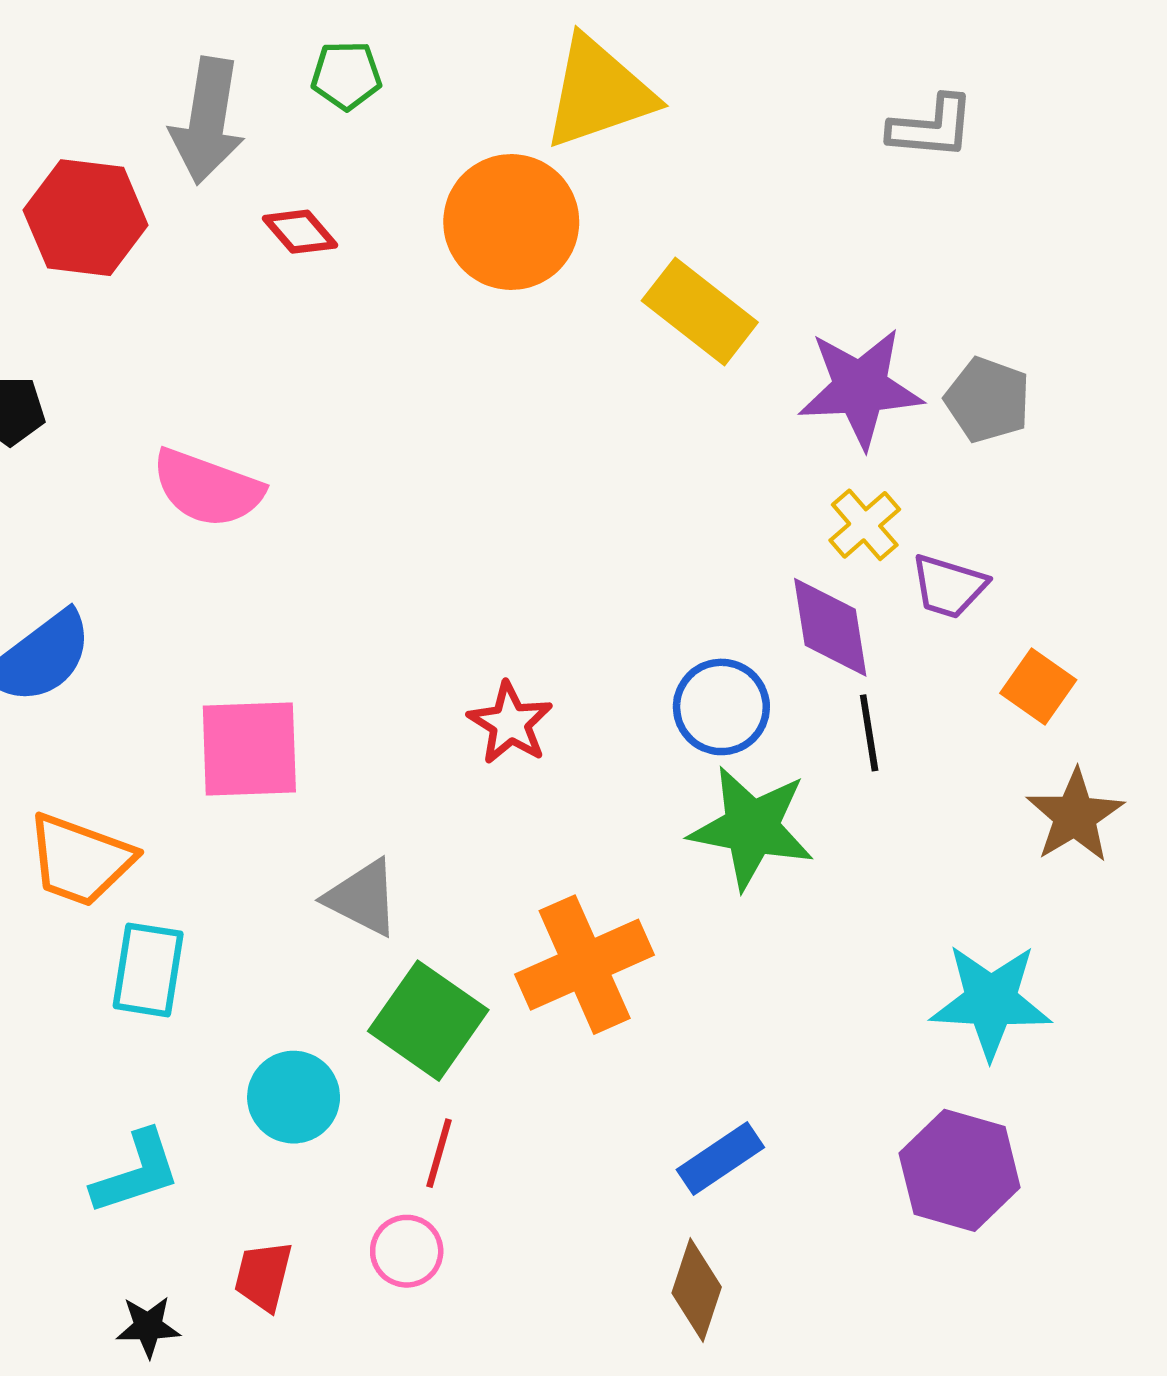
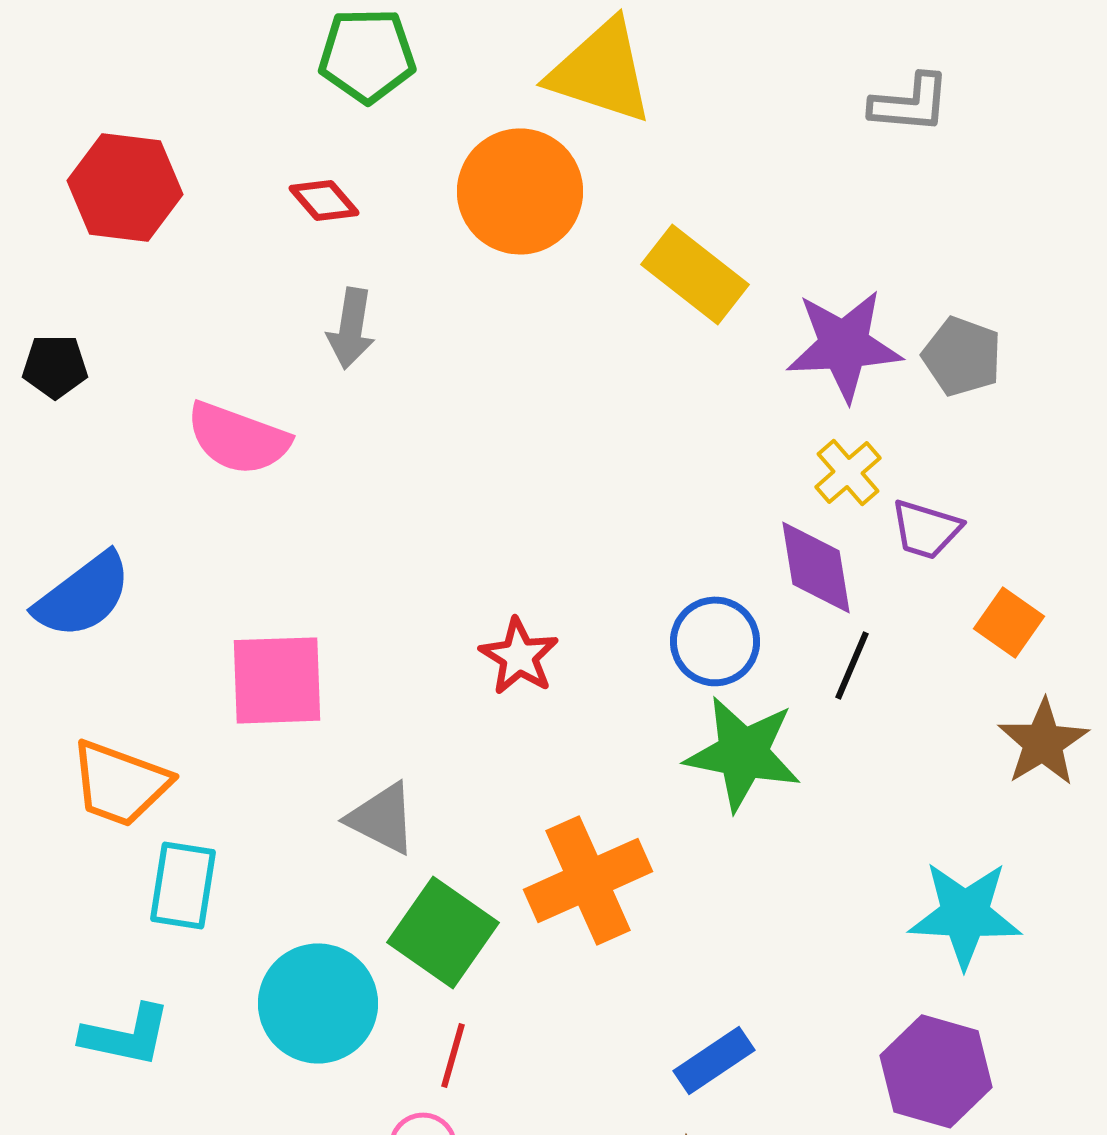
green pentagon: (346, 75) -> (367, 55), size x1.5
yellow triangle: (599, 93) -> (601, 71), turned 37
gray arrow: (207, 121) -> (351, 328), moved, size x0.7
black line: (869, 733) -> (852, 665), turned 32
cyan circle: (294, 1097) -> (318, 1003), size x1.4
cyan L-shape: (136, 1173) -> (126, 1035), moved, turned 30

